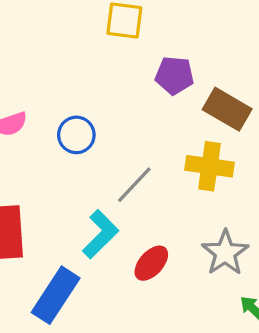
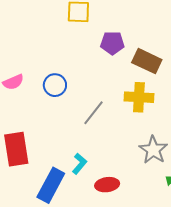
cyan L-shape: (100, 234) -> (79, 164), moved, size x0.7
red ellipse: (151, 263) -> (107, 185), moved, turned 45

